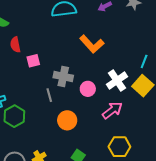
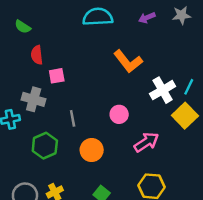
gray cross: (63, 76) -> (34, 99), moved
white cross: (117, 81) -> (163, 90), moved
green hexagon: (14, 116) -> (45, 146), moved

